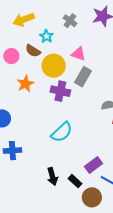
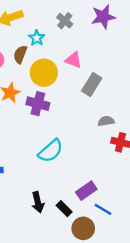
brown semicircle: (33, 51) -> (20, 54), turned 77
gray rectangle: (83, 77) -> (92, 85), moved
purple cross: (60, 91) -> (38, 104), moved

